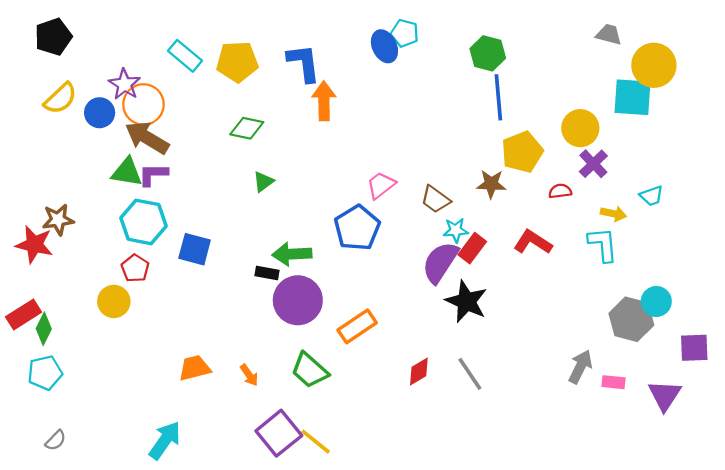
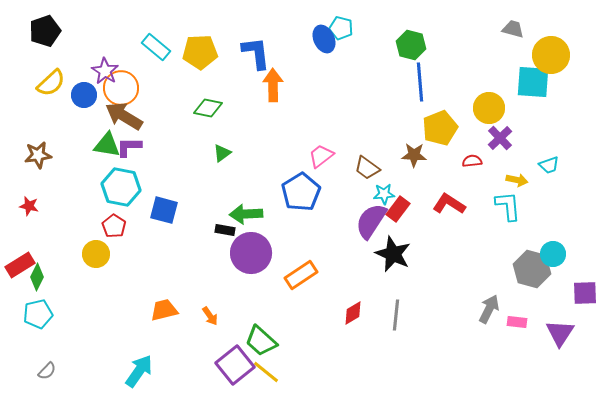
brown star: (58, 220) -> (38, 155), moved
red star: (34, 244) -> (29, 206), size x0.6
green trapezoid: (310, 370) -> (261, 341), moved
gray line: (470, 374) -> (396, 315), turned 40

